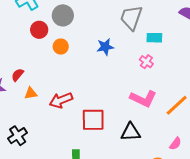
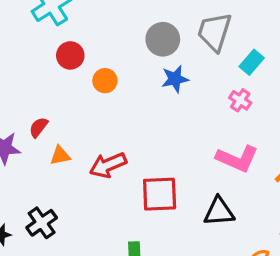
gray circle: (63, 15) -> (163, 39), moved
cyan rectangle: (154, 38) -> (252, 62), turned -49

